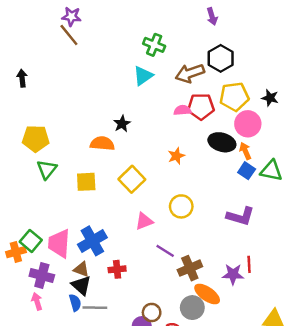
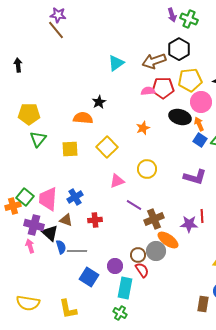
green cross: (154, 45) -> (189, 19), moved
blue cross: (92, 241) -> (75, 197), size x0.7
black triangle: (81, 285) -> (50, 233), moved
brown circle: (152, 313) -> (138, 255), moved

